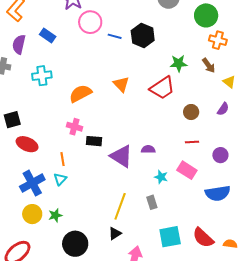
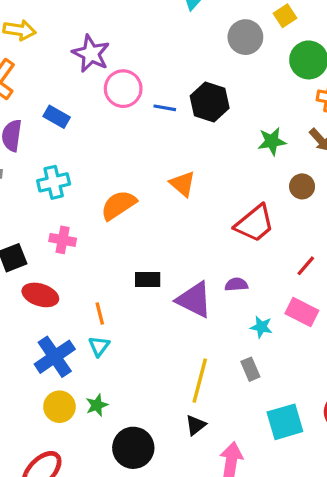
red trapezoid: (162, 88) -> (255, 223), moved
brown circle: (191, 112) -> (302, 186), moved
pink cross: (75, 127) -> (63, 240), moved
red line: (192, 142) -> (306, 266), turned -40

